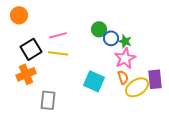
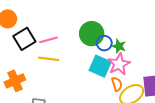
green circle: (99, 29) -> (92, 34), size x1.5
black square: (31, 49) -> (24, 39), moved
cyan square: (94, 81) -> (100, 66), moved

